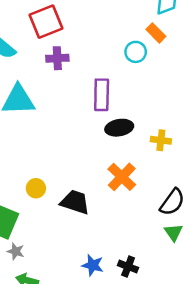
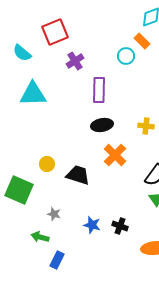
purple cross: (57, 58) -> (75, 61), moved, turned -30
black ellipse: (119, 128) -> (102, 125), moved
gray star: (16, 251) -> (54, 214), moved

